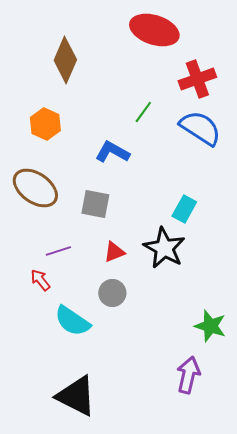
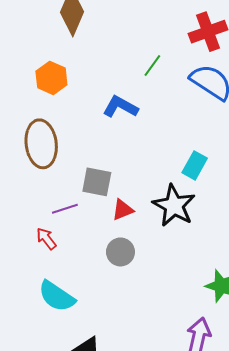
brown ellipse: (35, 188) -> (41, 144), turned 48
gray square: (95, 204) -> (97, 182), moved
cyan semicircle: (72, 321) -> (57, 296), moved

